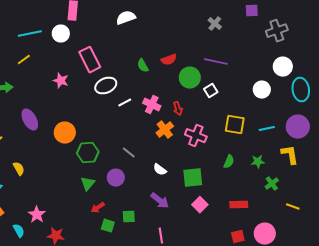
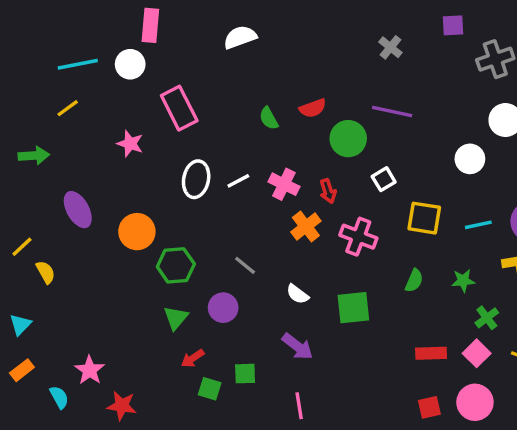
white ellipse: (106, 86) -> (196, 179), moved, turned -55
white square: (211, 91) -> (384, 179), moved
yellow semicircle: (19, 169) -> (46, 272), moved
pink square: (200, 205) -> (477, 353), moved

